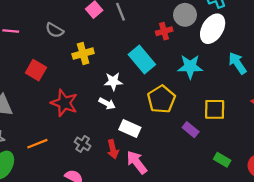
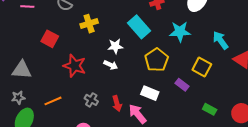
cyan arrow: (237, 63) -> (220, 40), moved
yellow square: (215, 109) -> (202, 67), turned 30
white rectangle: (130, 129) -> (150, 93), moved

